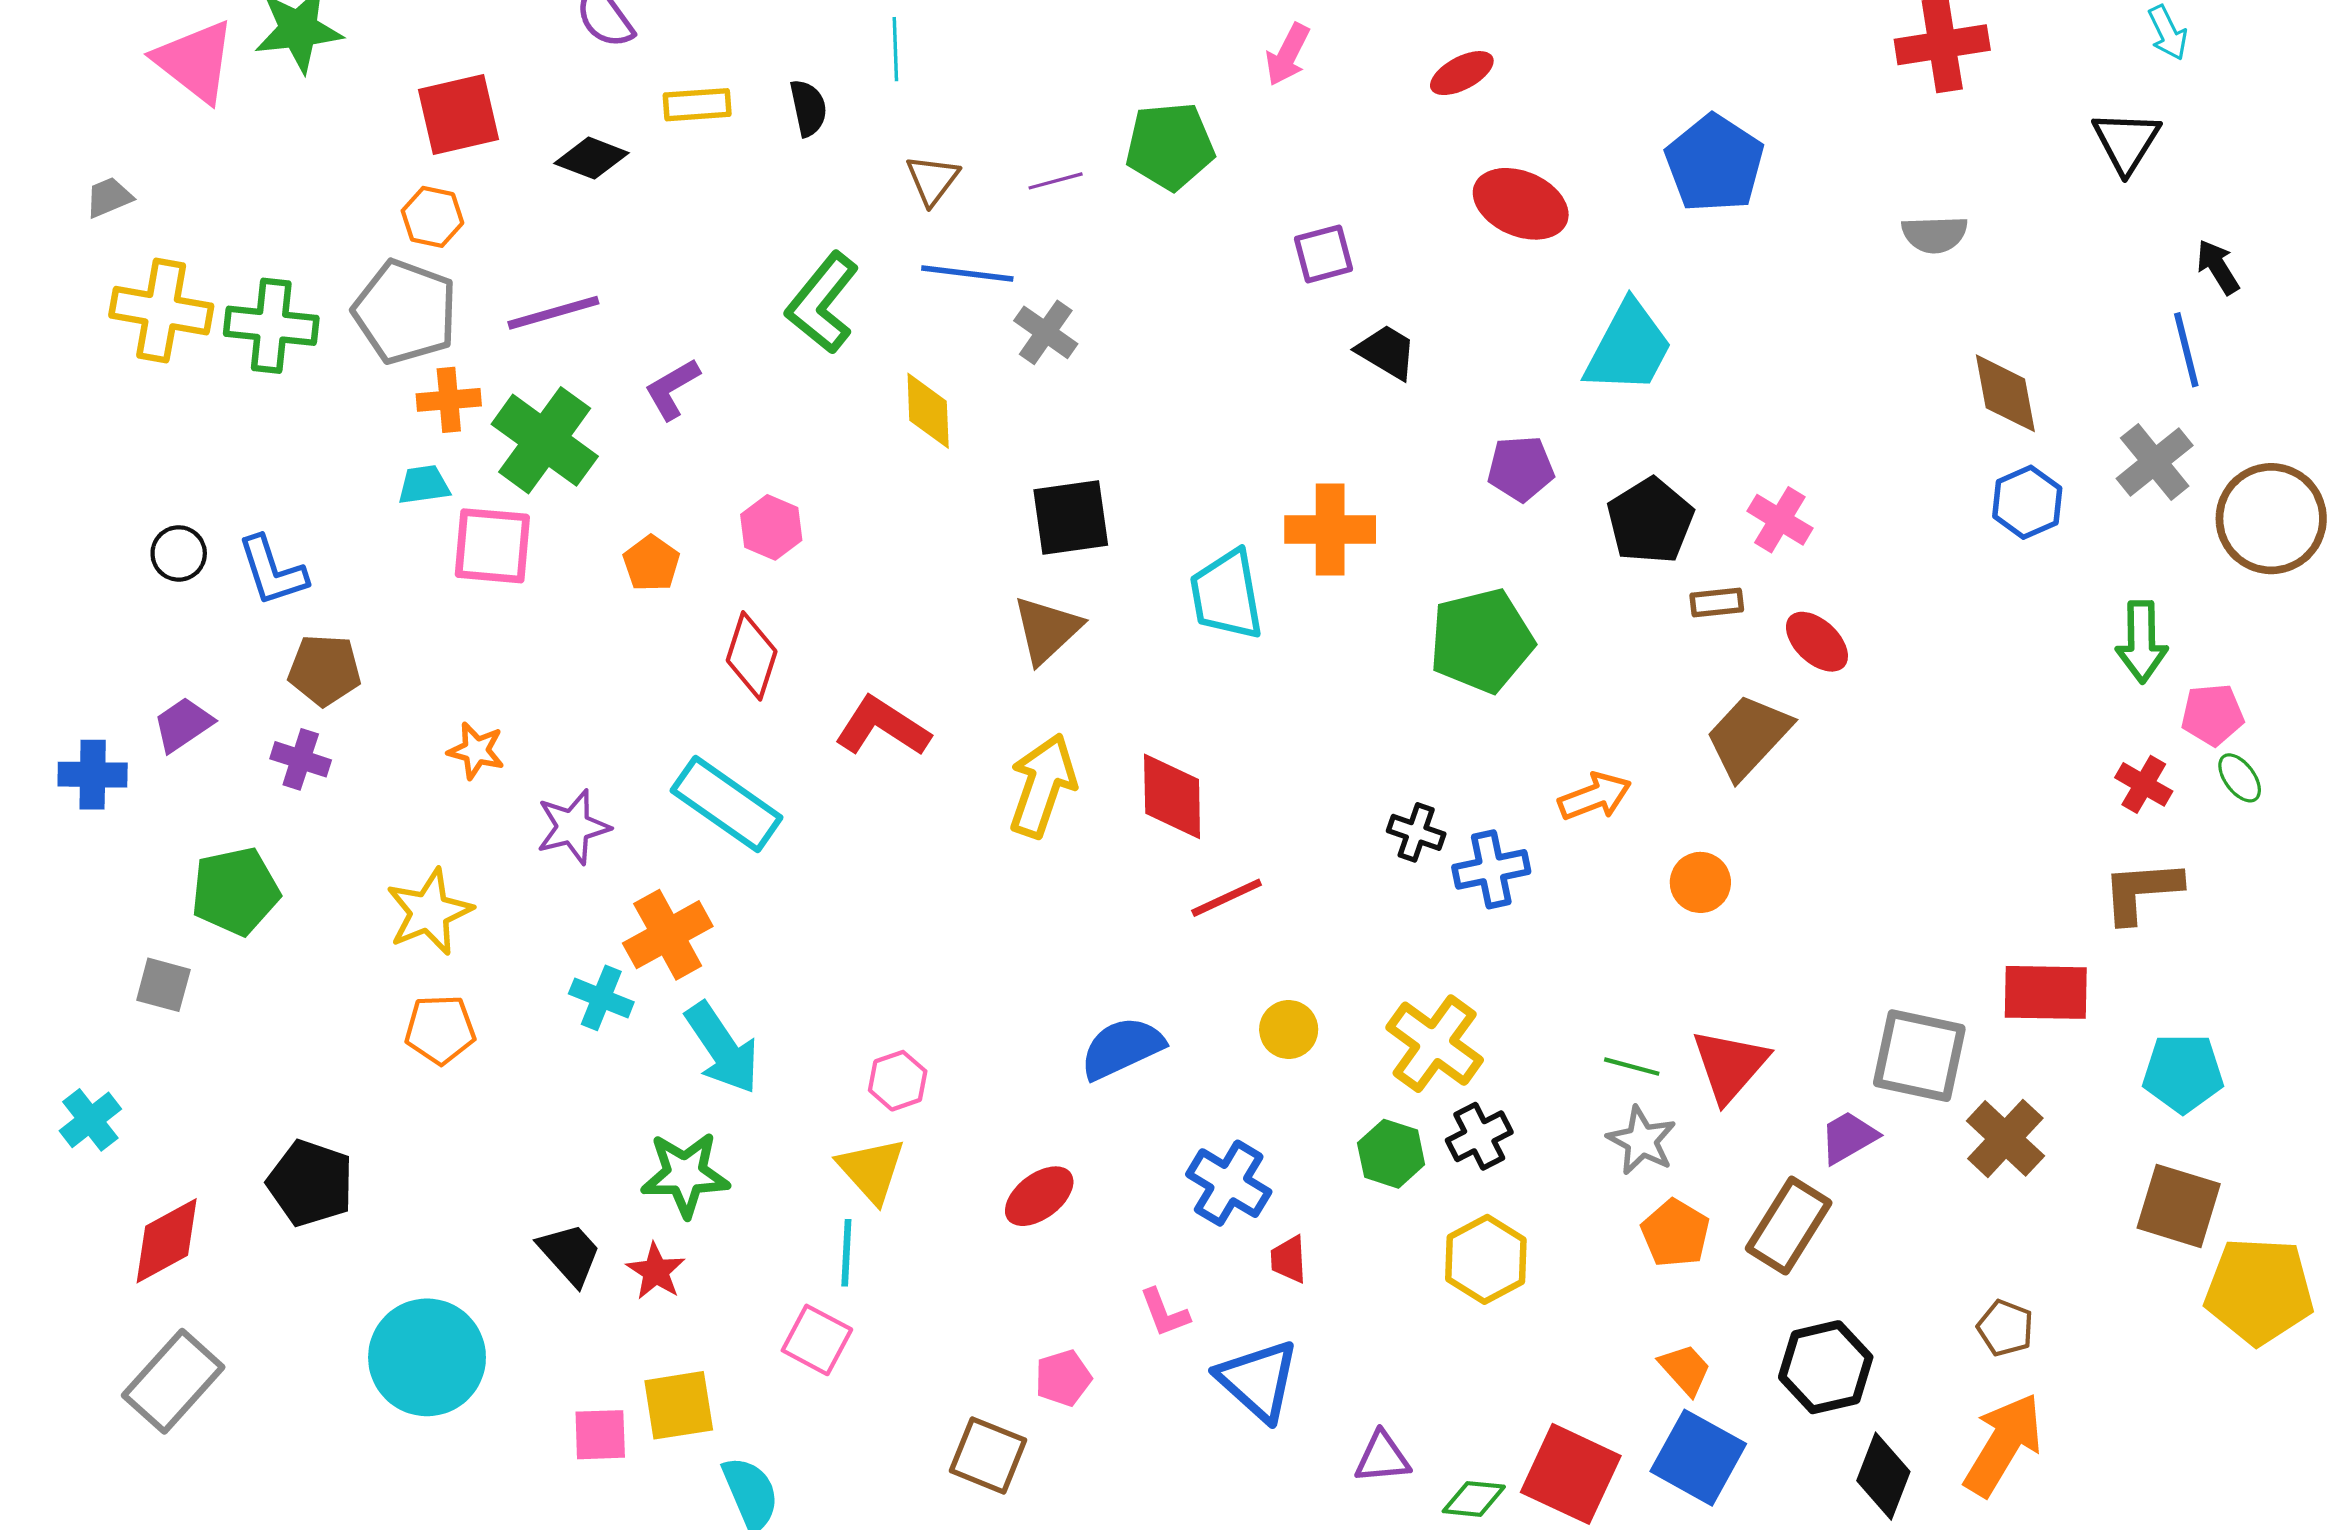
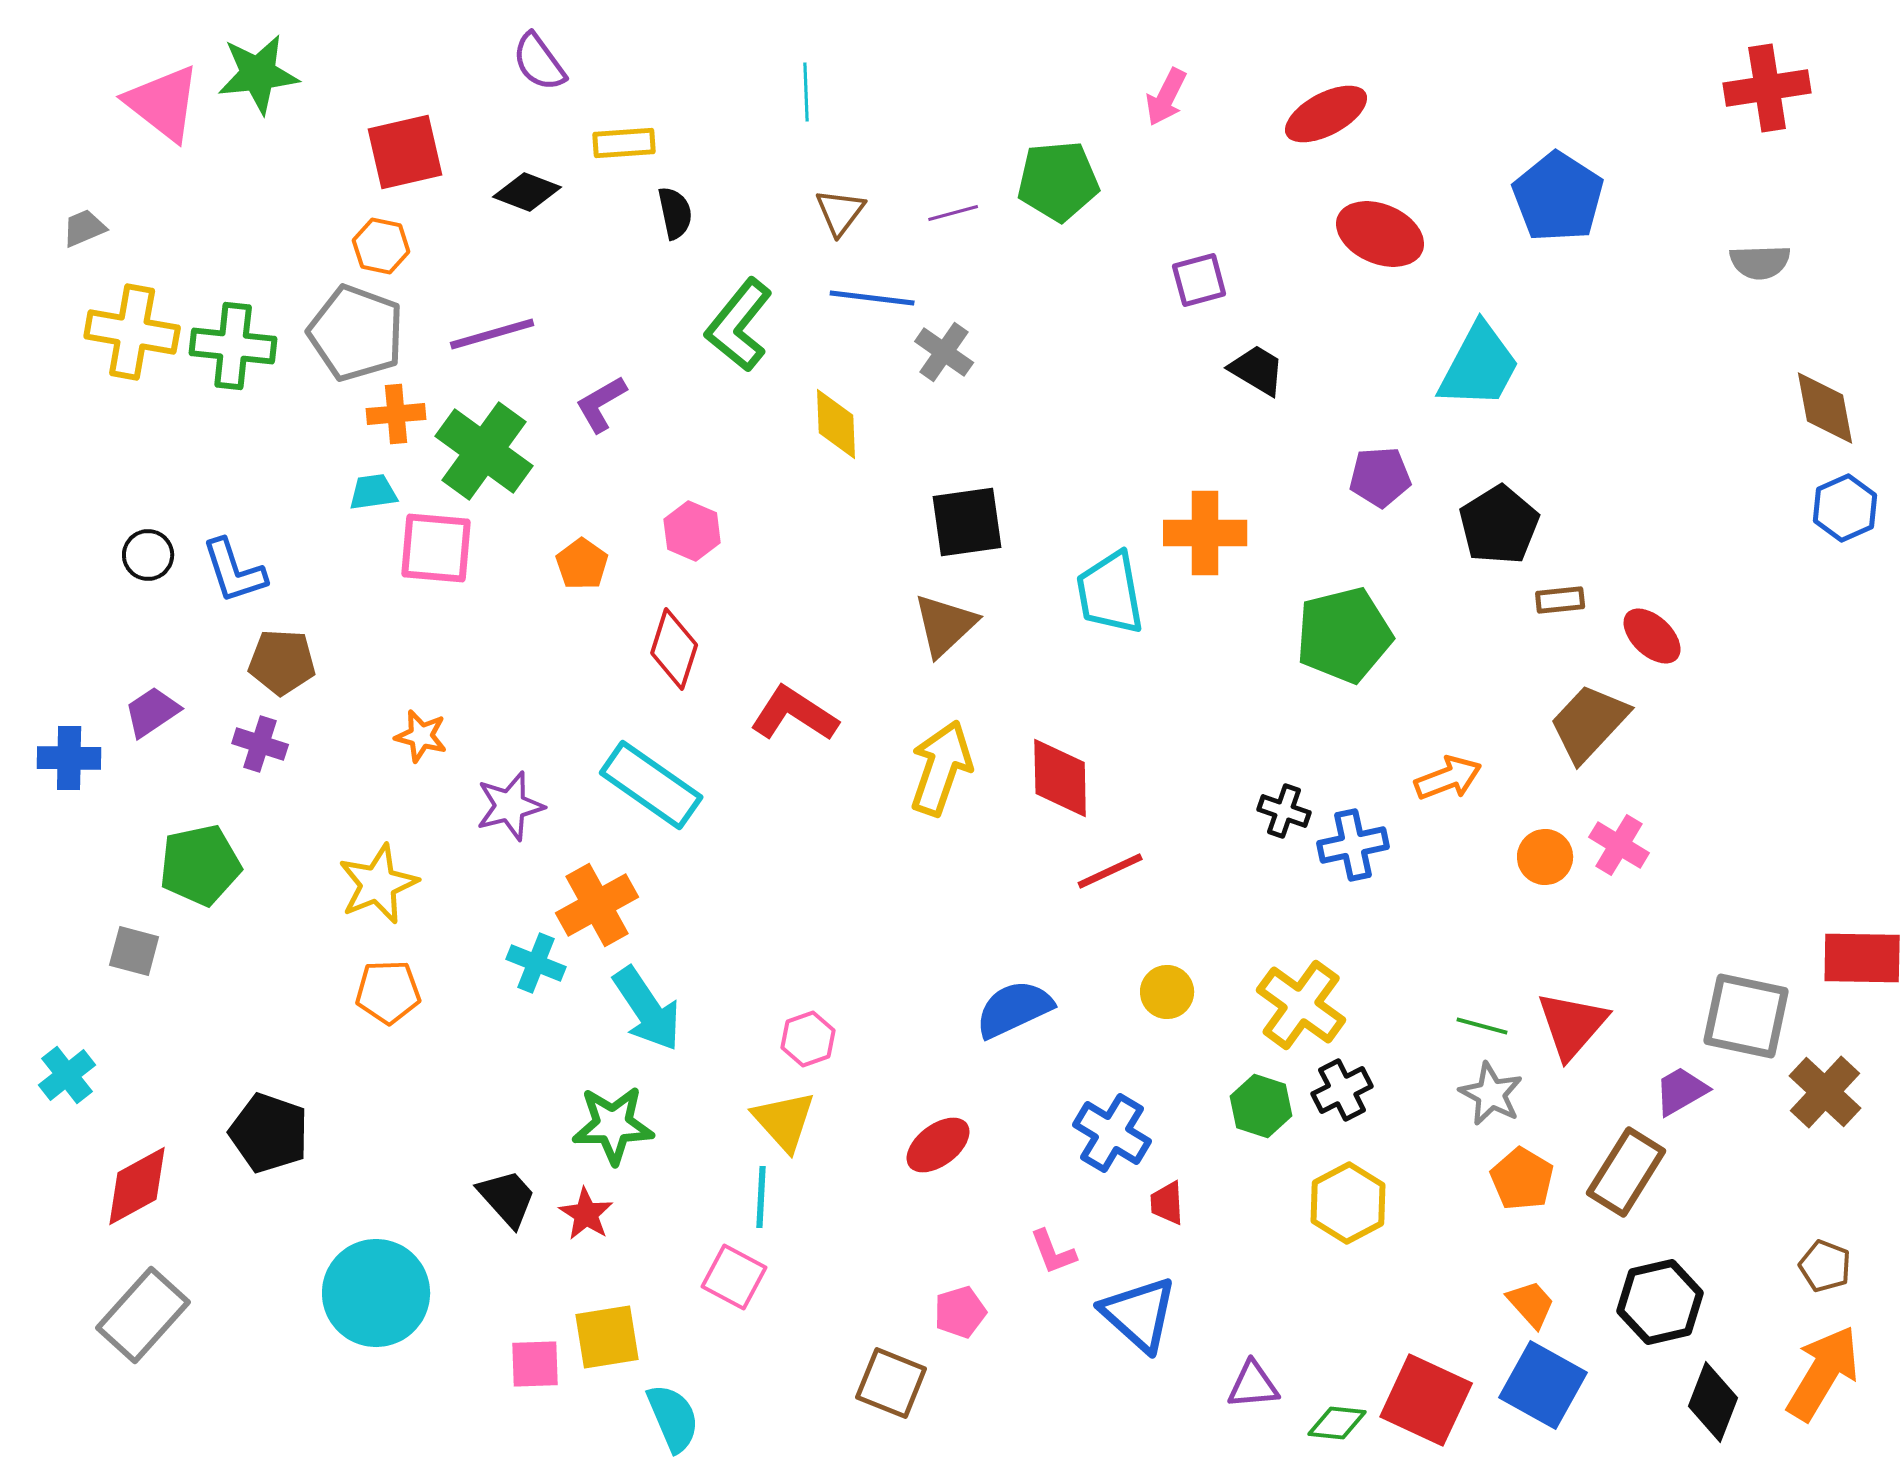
red ellipse: (1462, 73) -> (1326, 114), size x1.4
black semicircle: (808, 108) -> (675, 213), moved
pink cross: (1780, 520) -> (1619, 845), moved

